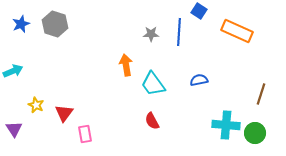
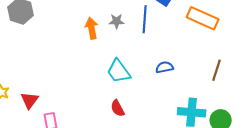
orange arrow: (126, 65) -> (92, 28), moved
brown line: (261, 94) -> (217, 70), moved

